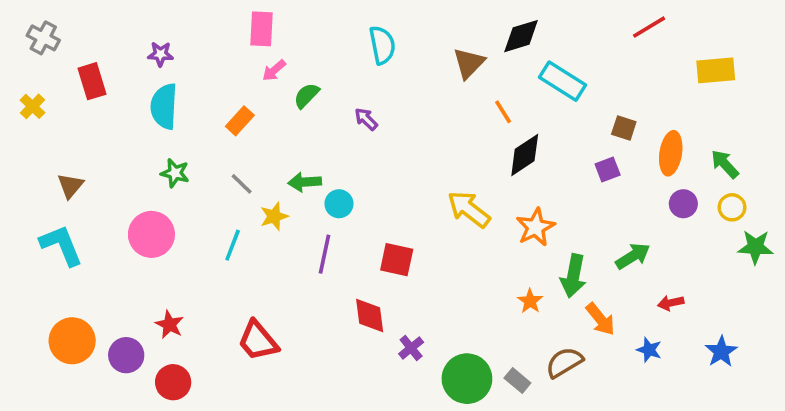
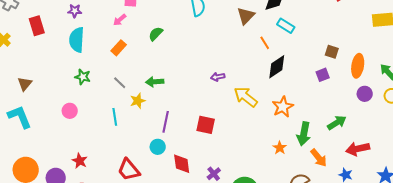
pink arrow: (274, 70) -> (120, 20), moved
cyan rectangle: (563, 81) -> (286, 26), moved, size x0.7
purple arrow: (366, 119) -> (218, 77), moved, turned -56
cyan circle: (339, 204) -> (158, 147), moved
pink circle: (151, 234) -> (70, 111), size x0.6
cyan line: (233, 245) -> (115, 117), turned -30
red arrow: (671, 303) -> (358, 149), size x1.6
red diamond: (370, 316) -> (182, 164), moved

